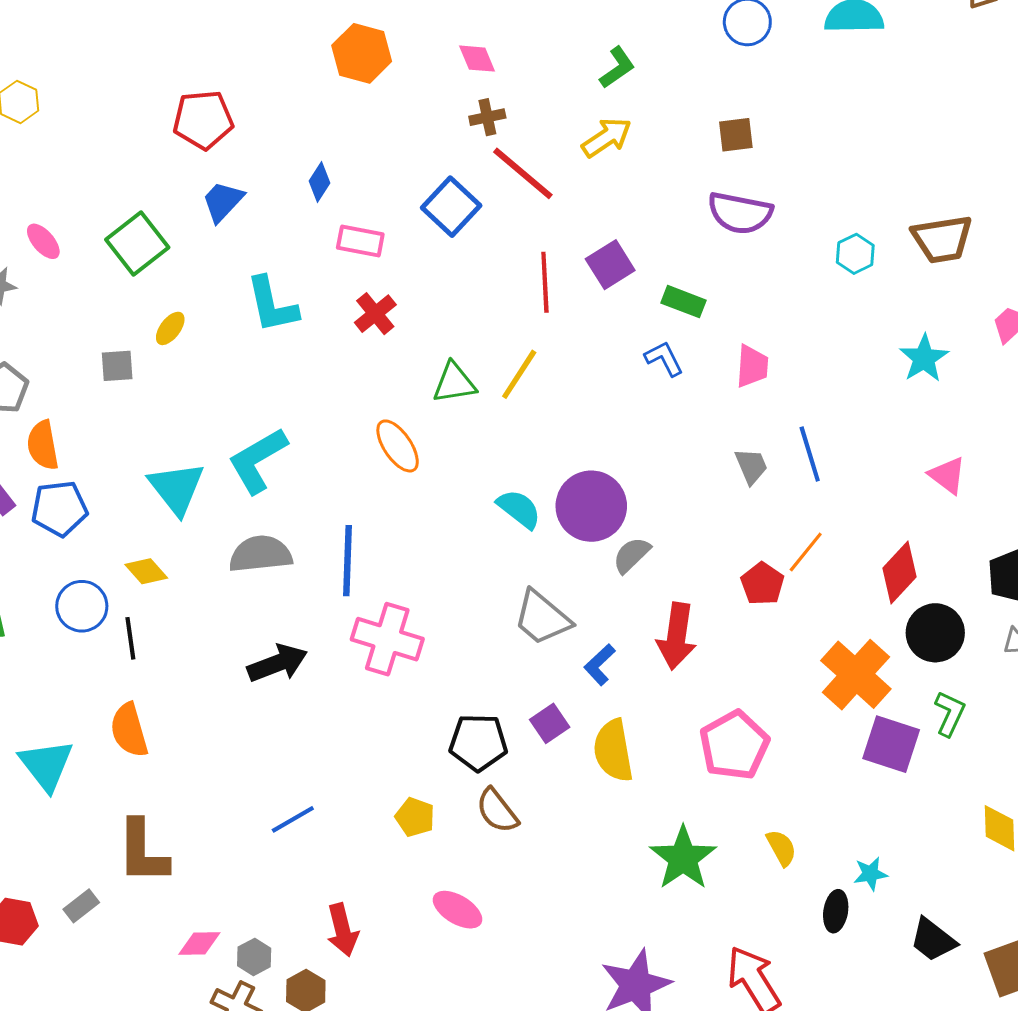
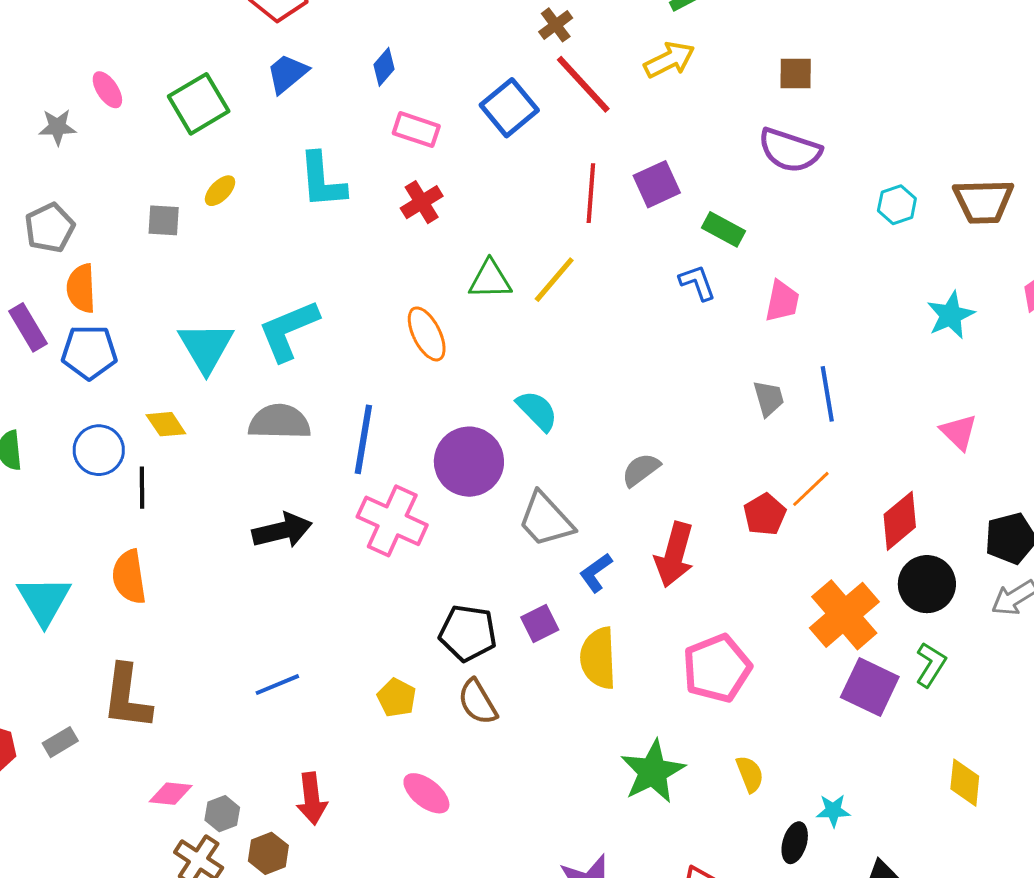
brown cross: (487, 117) -> (556, 25), turned -32
purple circle: (591, 506) -> (469, 462), moved

